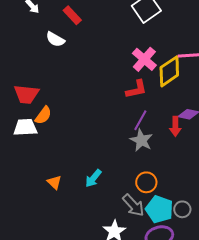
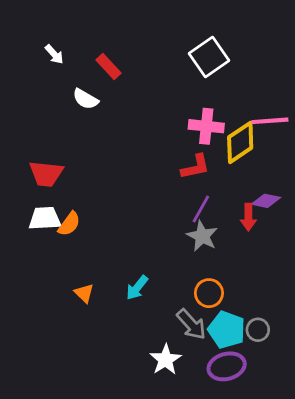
pink cross: (144, 59) -> (206, 126), turned -35
orange semicircle: (43, 115) -> (69, 224), moved

